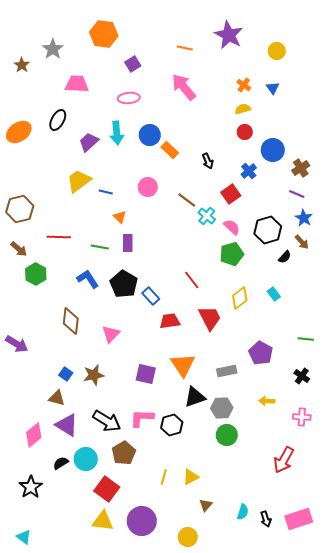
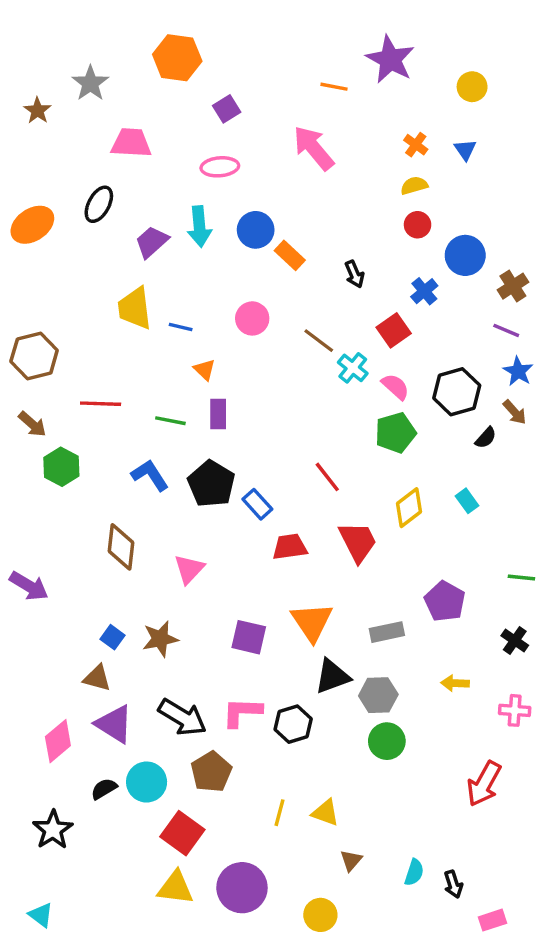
orange line: (185, 48) -> (334, 87), moved
yellow trapezoid: (79, 181) -> (135, 308), turned -60
yellow triangle: (191, 477) -> (325, 813), turned 48
pink rectangle: (299, 519) -> (493, 920), moved, size x0.6

